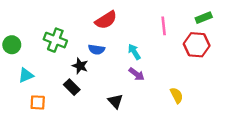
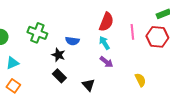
red semicircle: (106, 20) -> (106, 22), moved, turned -36
pink line: (164, 26) -> (132, 32), moved
black rectangle: (72, 87) -> (59, 76), moved
orange square: (38, 102) -> (13, 86), moved, turned 32

